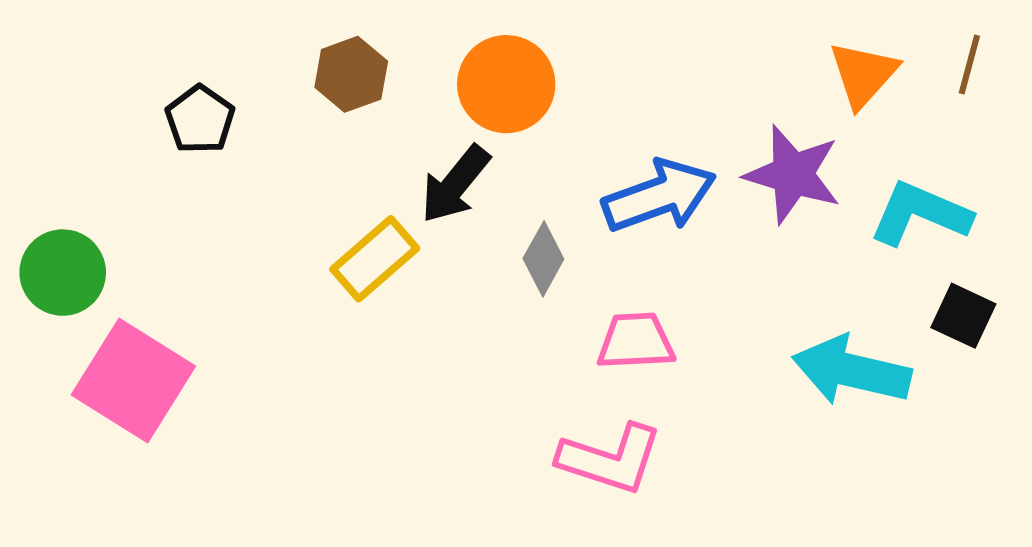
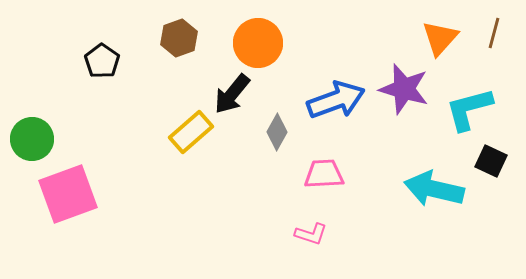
cyan L-shape: (920, 214) -> (469, 109), turned -38
pink square: (133, 380) -> (68, 194), turned 38
pink L-shape: (610, 459) -> (311, 234), size x0.6

